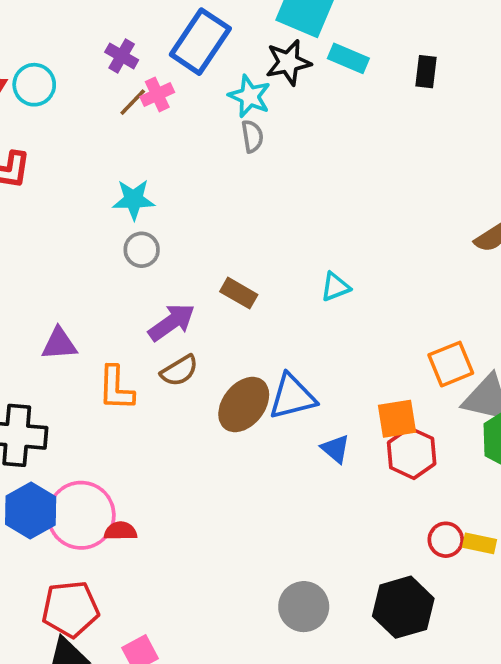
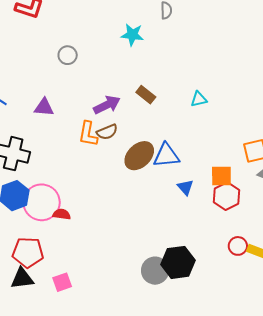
cyan star: (134, 199) -> (132, 35), moved
gray circle: (142, 250) -> (68, 55), moved
orange L-shape: (116, 388) -> (88, 134), moved
black hexagon: (403, 607) -> (178, 262), moved

